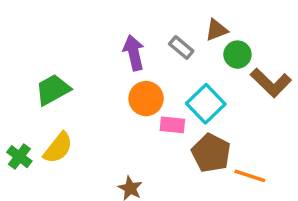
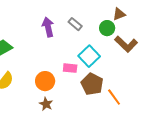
brown triangle: (216, 30) -> (119, 14), moved
orange circle: (146, 99) -> (45, 81), moved
orange line: (250, 176) -> (114, 97), turned 36

